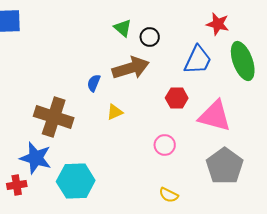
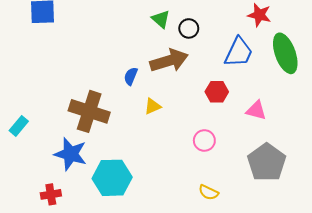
pink triangle: (215, 116) -> (256, 110), size x0.6
red cross: (17, 185) -> (51, 194), moved

